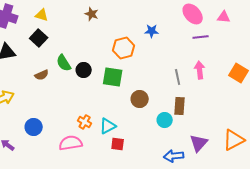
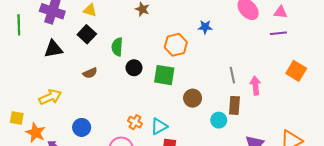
purple line: (201, 37) -> (278, 33), moved
green semicircle: (64, 63) -> (117, 47), moved, turned 36
pink arrow: (200, 70) -> (255, 86), moved

